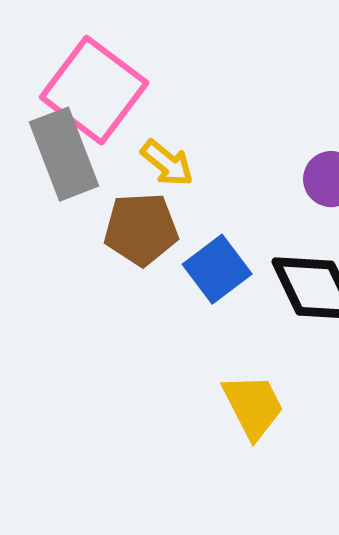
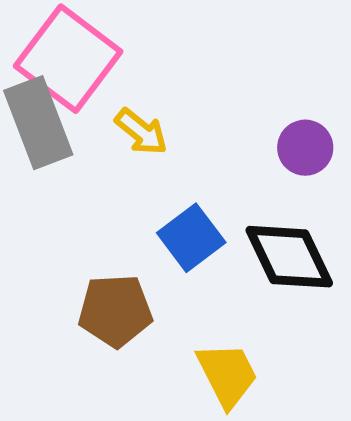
brown pentagon: (141, 229) -> (115, 311), moved

